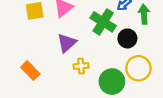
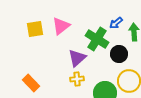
purple triangle: (67, 43) -> (77, 58), moved

